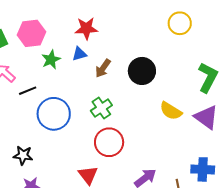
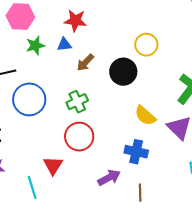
yellow circle: (180, 23) -> (146, 45), moved
blue cross: (203, 169) -> (136, 152), moved

